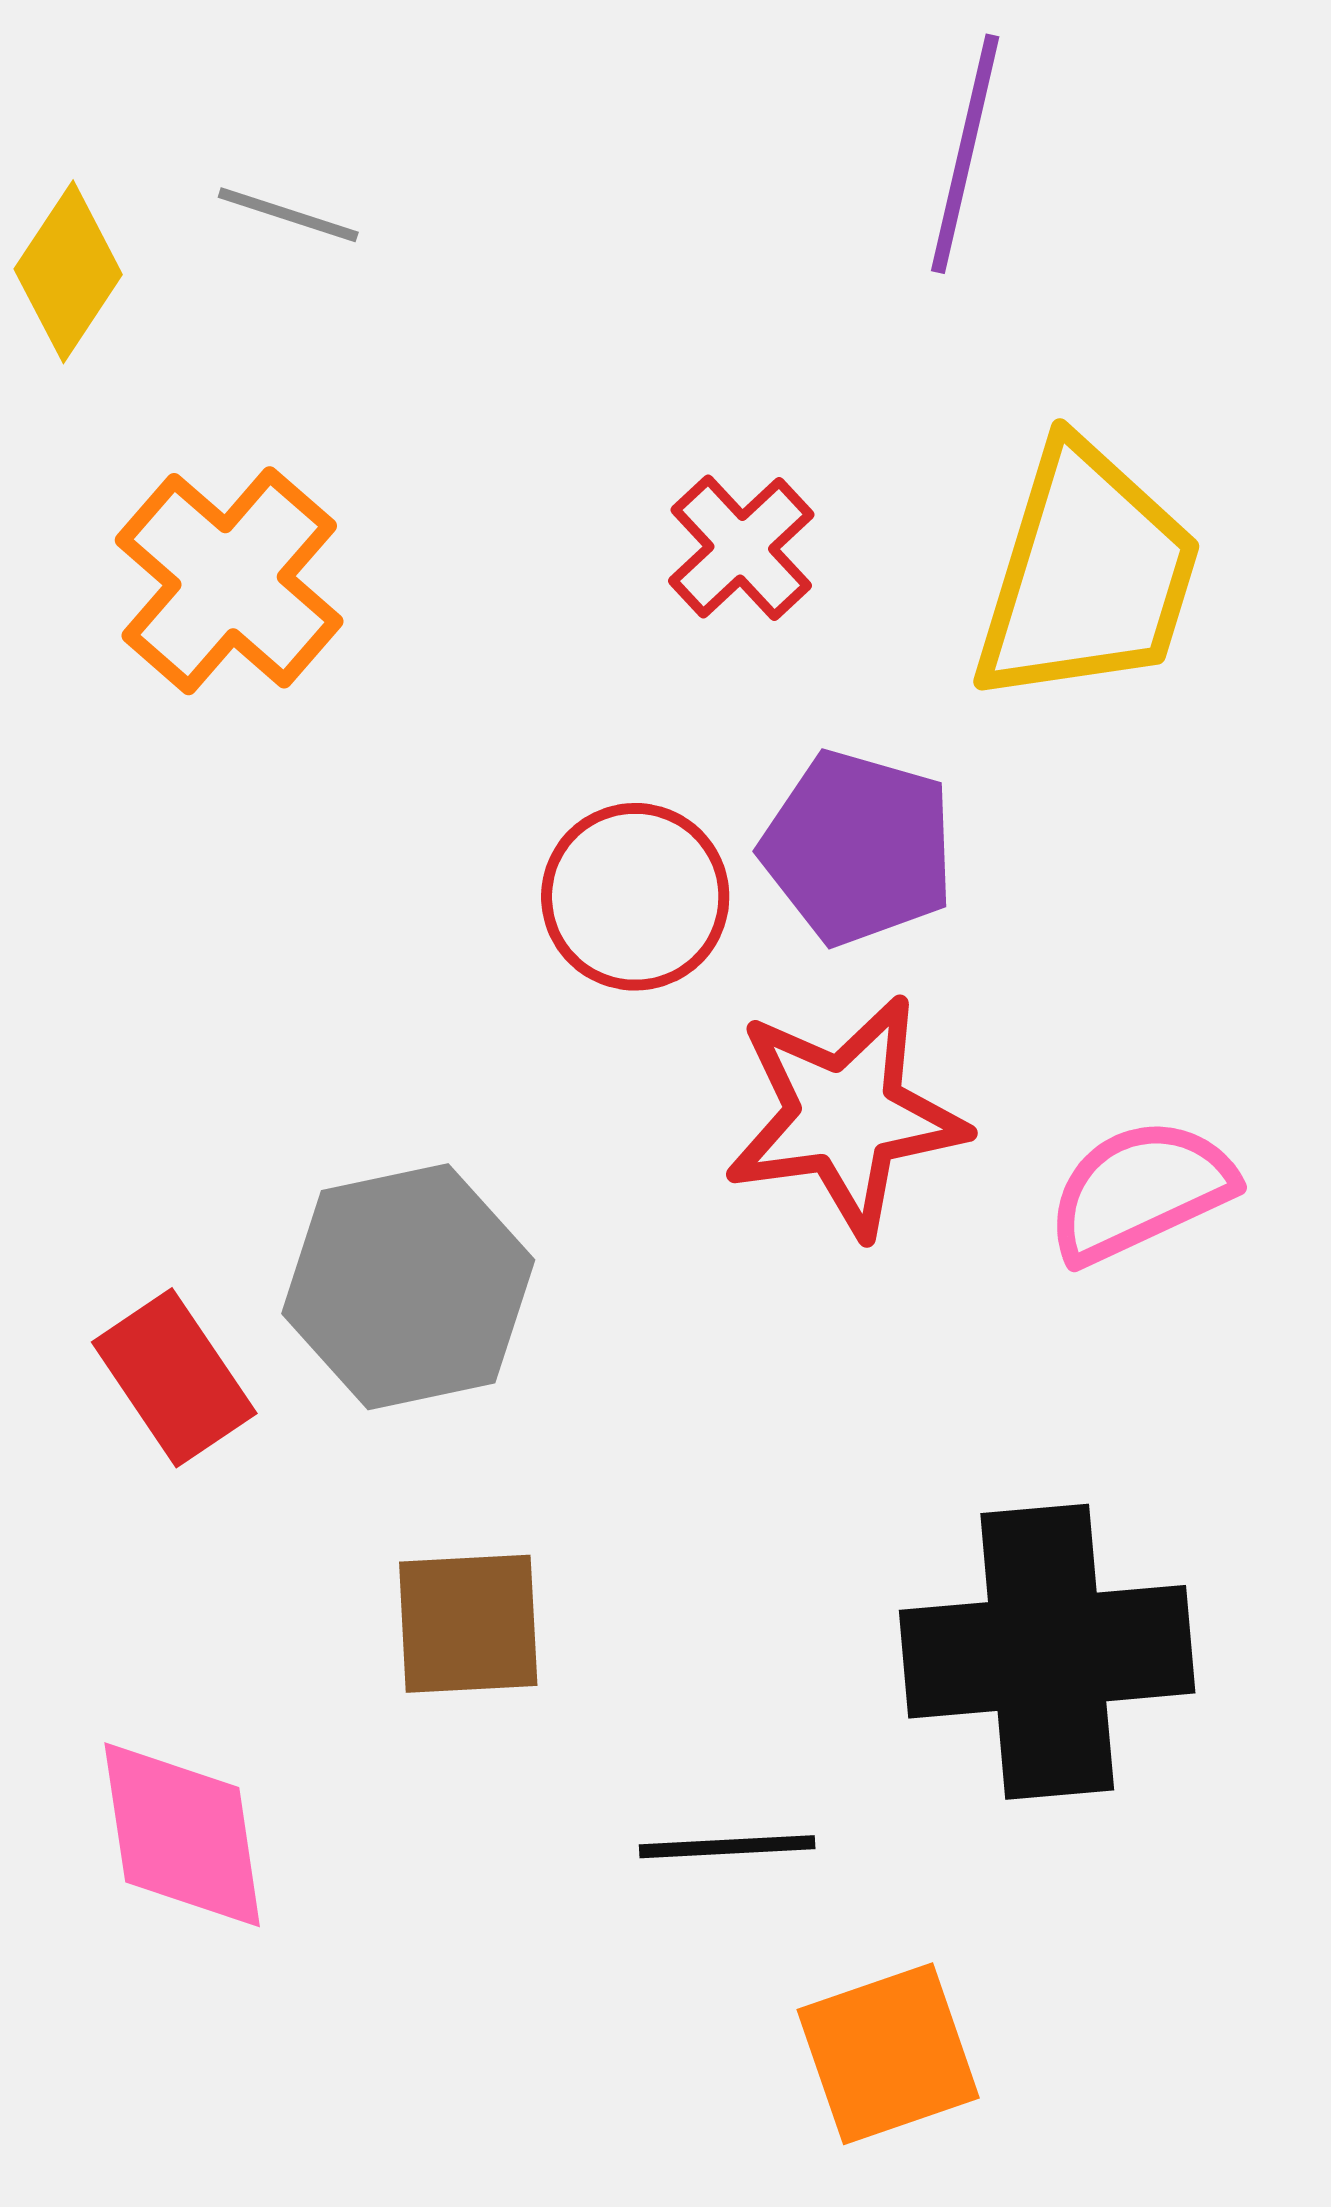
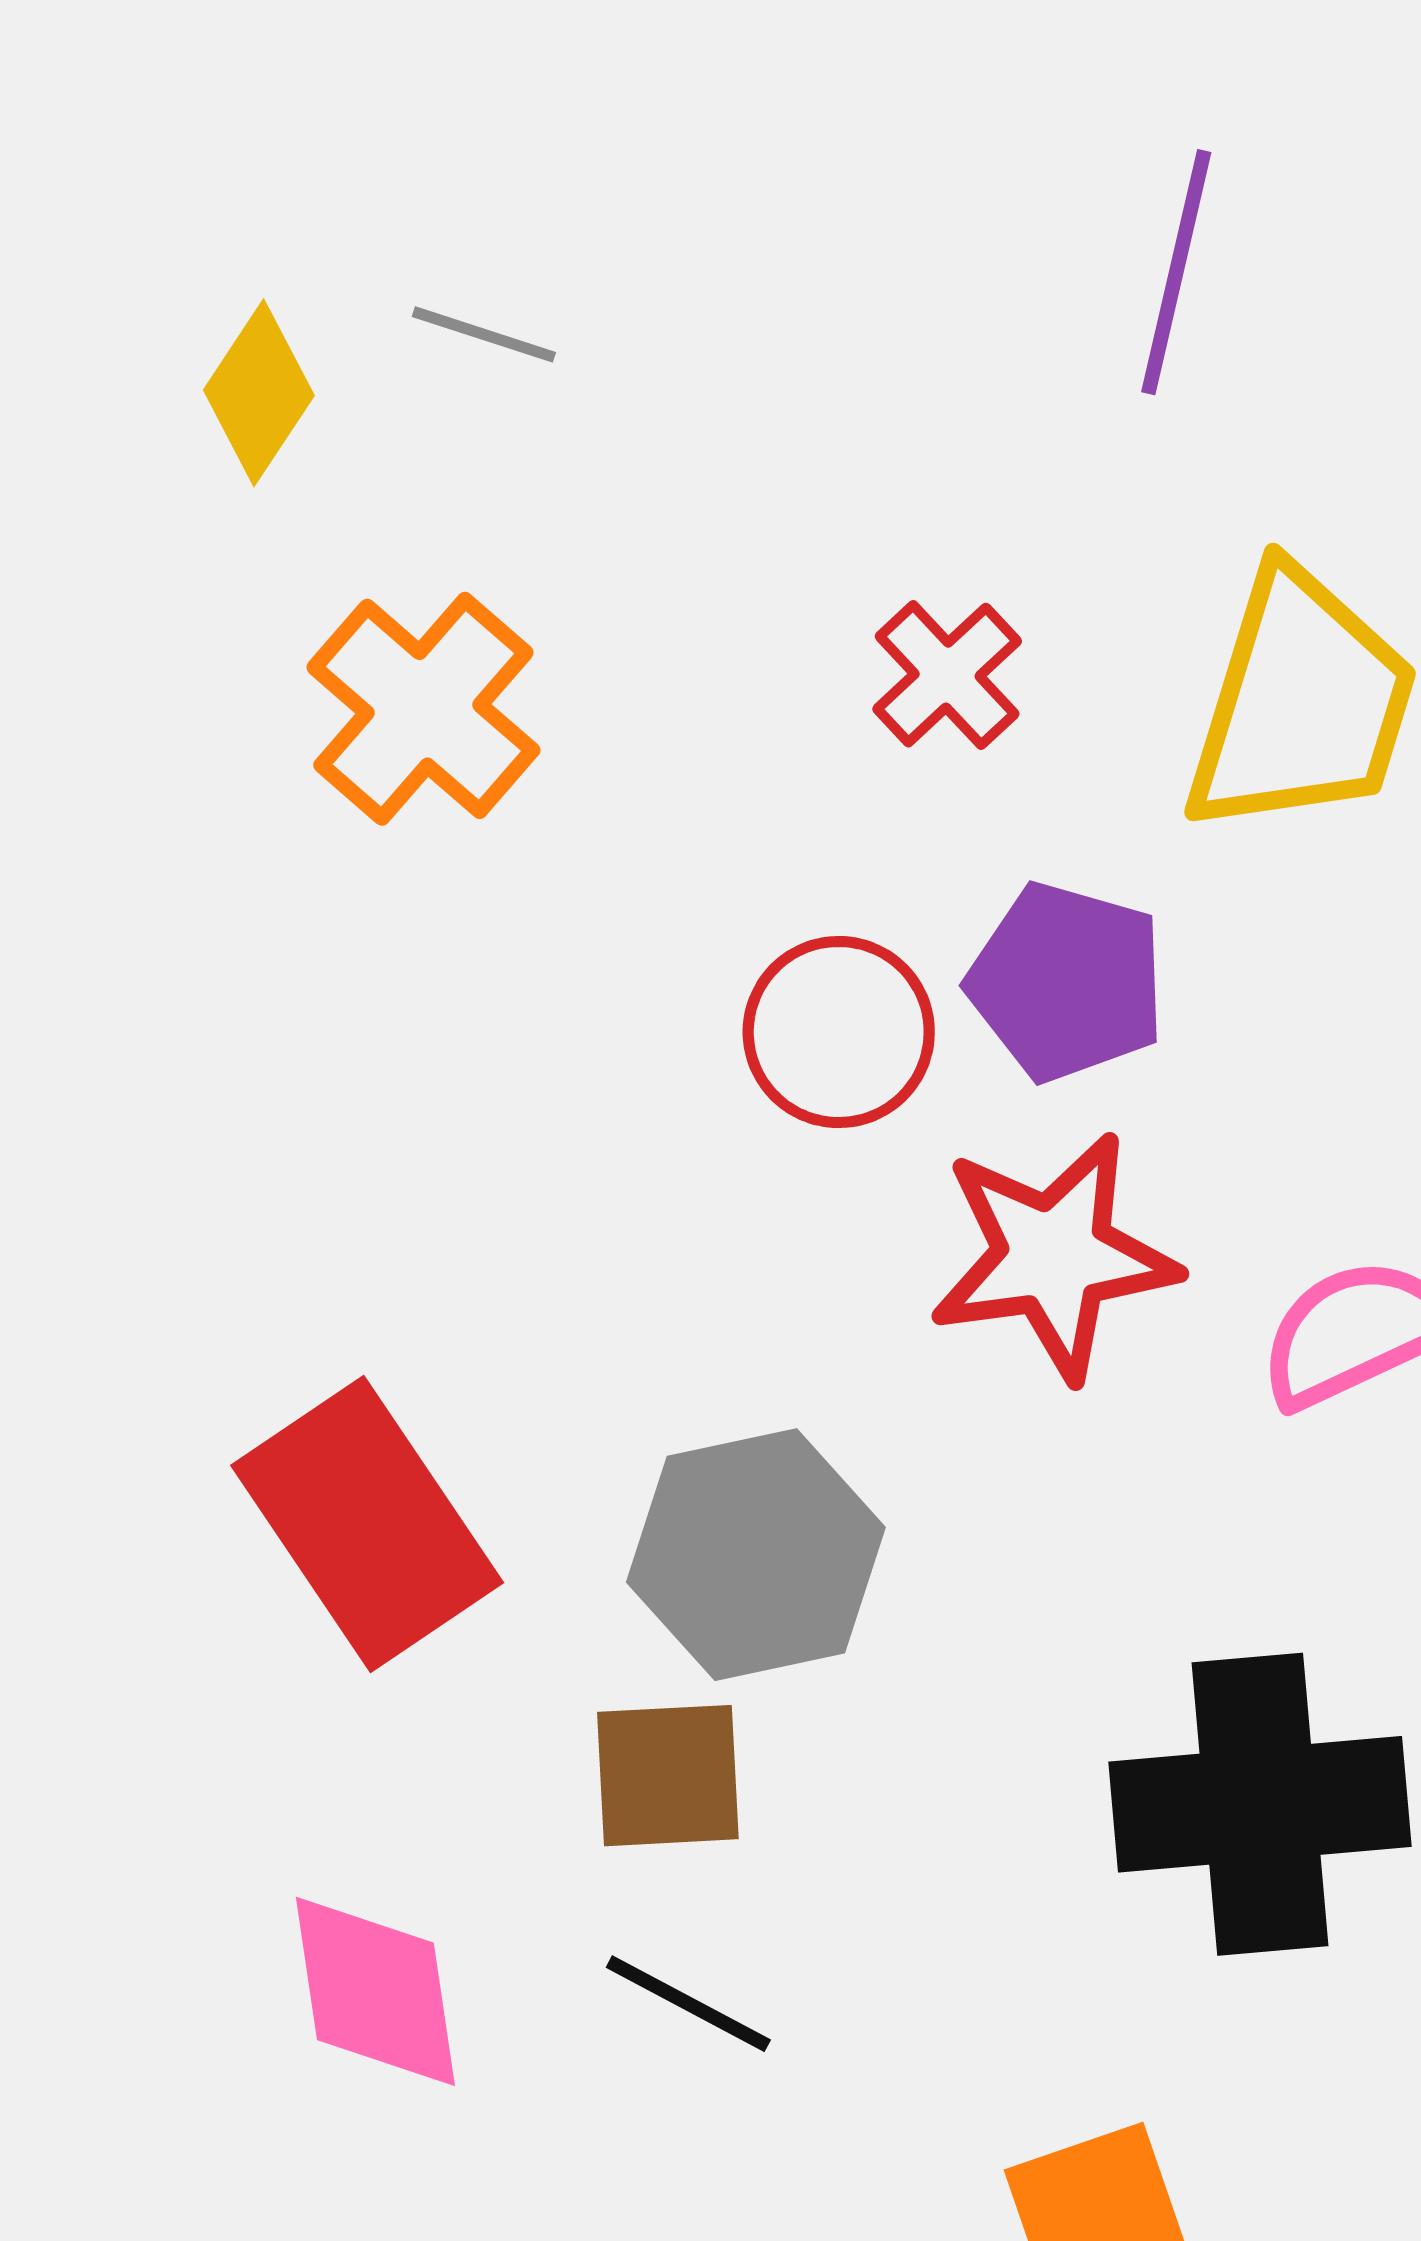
gray hexagon: (408, 1287) -> (756, 1555), moved
red rectangle: (174, 1378) -> (367, 1524), size x1.6
black line: (727, 1847) -> (688, 2004), moved, turned 31

